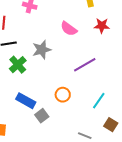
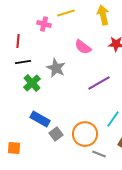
gray star: (42, 50) -> (56, 68), turned -30
orange circle: (63, 95) -> (85, 134), moved, size x1.6

